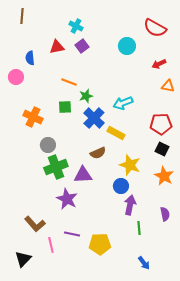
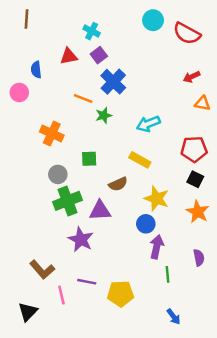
cyan circle: (127, 46) -> (153, 20), moved
green square: (65, 107) -> (89, 159), moved
orange cross: (33, 117) -> (52, 133), moved
blue cross: (94, 118) -> (113, 82), moved

